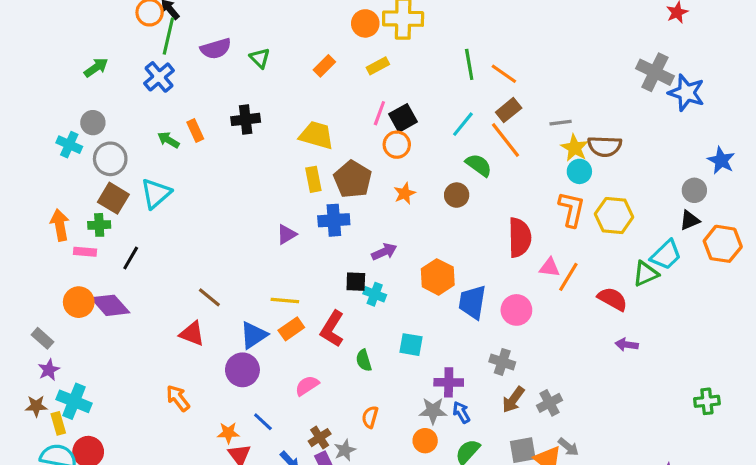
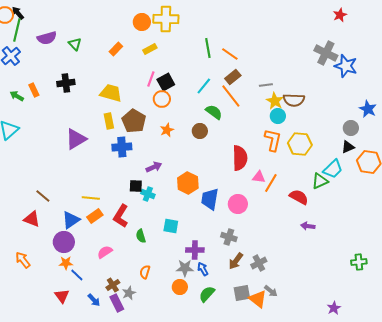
purple triangle: (287, 234) -> (76, 139), moved, size x1.6
orange star: (228, 433) -> (66, 263), moved

